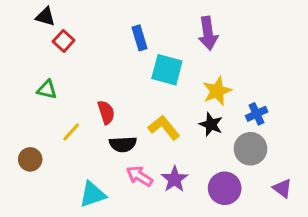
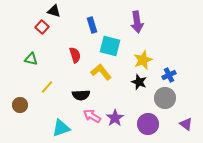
black triangle: (45, 17) -> (54, 11), moved
red semicircle: (106, 112) -> (75, 55), moved
yellow L-shape: (164, 127) -> (101, 72), moved

